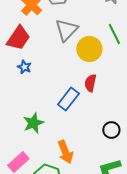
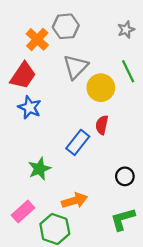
blue star: (24, 67) -> (30, 107), size x1.5
orange arrow: (65, 152) -> (75, 200), turned -85

